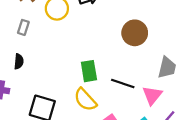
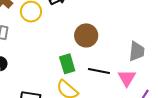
brown circle: (135, 33) -> (86, 35), moved

